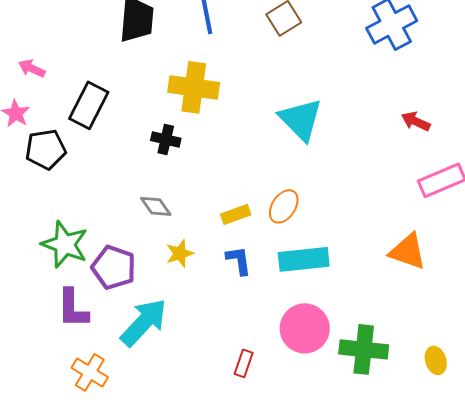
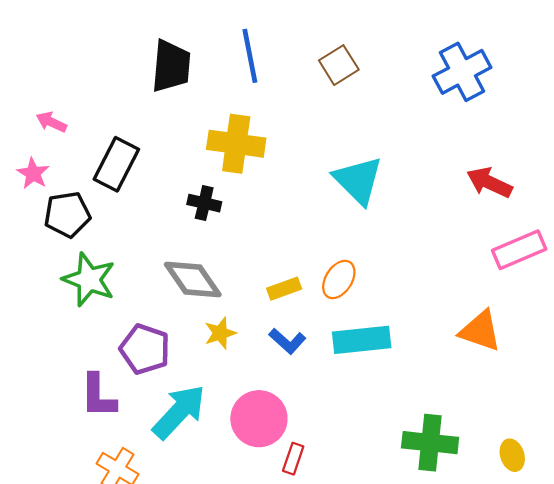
red arrow: (416, 121) -> (489, 183), size x1.4
gray diamond: (156, 206) -> (193, 279), size x1.6
green star: (65, 244) -> (89, 279), moved
blue L-shape: (239, 260) -> (287, 341), turned 140
pink circle: (305, 328) -> (259, 419), moved

